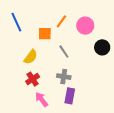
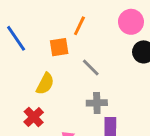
pink circle: (85, 26) -> (131, 22), moved
red cross: (33, 79) -> (34, 117), moved

